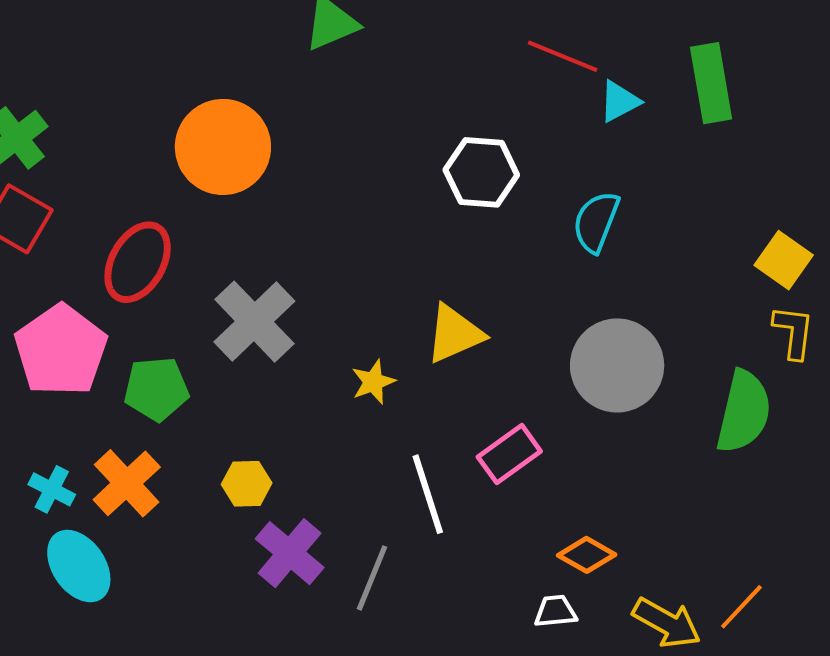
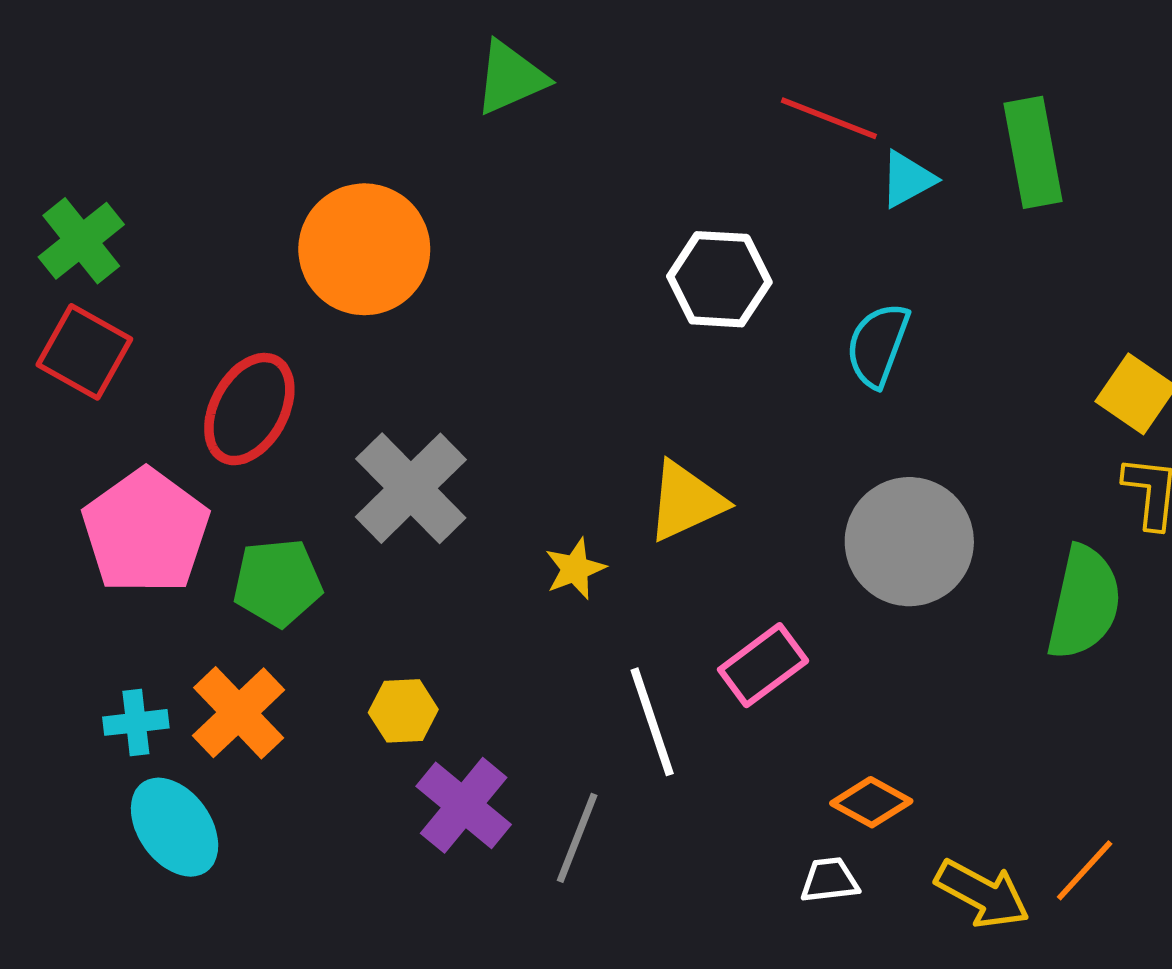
cyan cross: (52, 489) -> (136, 722), turned -33

